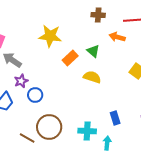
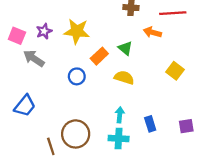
purple star: (21, 81) -> (44, 31), moved
blue circle: (35, 95) -> (77, 76), moved
brown line: (27, 138) -> (51, 146), turned 42
cyan arrow: (107, 143) -> (120, 115), moved

